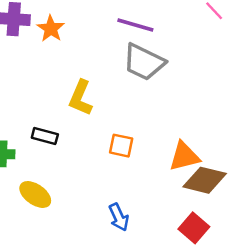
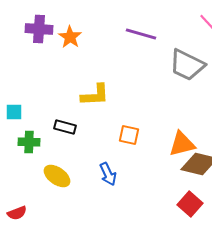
gray trapezoid: (144, 62) -> (187, 65), moved
yellow L-shape: (81, 98) -> (95, 95), turned -116
blue arrow: (119, 217) -> (108, 174), moved

